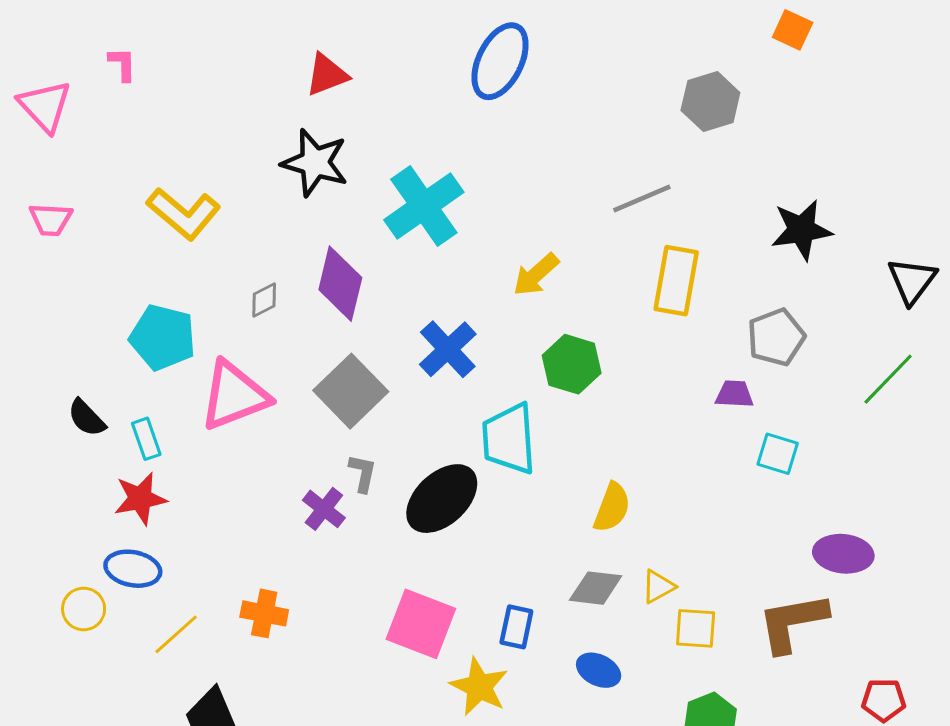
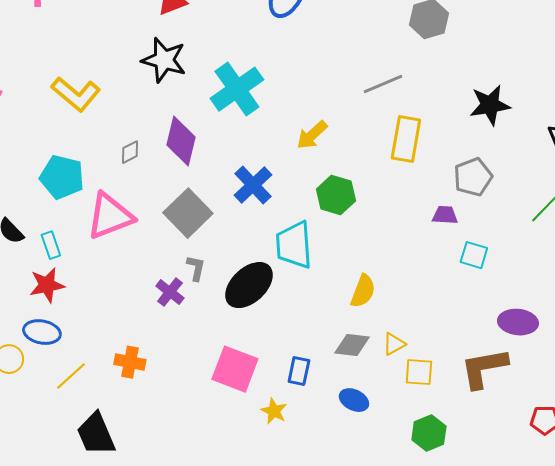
yellow star: (479, 687) -> (274, 411), size x0.7

